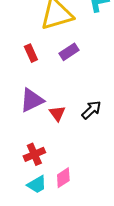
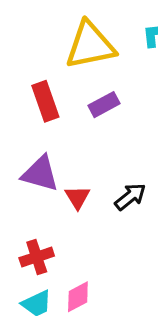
red rectangle: (31, 53) -> (45, 101), size x1.4
purple triangle: (32, 100) -> (40, 174), turned 36

